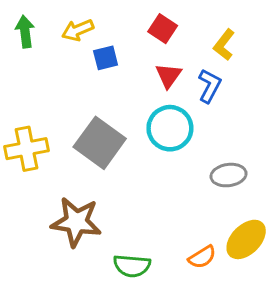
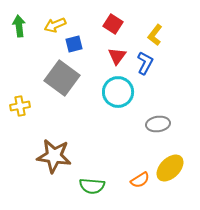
gray square: (100, 143) -> (62, 78), moved
yellow cross: (26, 149) -> (20, 106), size x0.7

